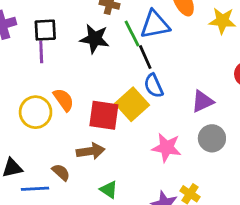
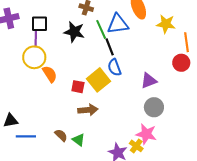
yellow circle: (36, 112) -> (34, 57), moved
red square: (104, 115) -> (78, 87), size x0.6
pink star: (167, 148) -> (146, 134), moved
brown arrow: (91, 151) -> (88, 110), moved
brown semicircle: (61, 172) -> (61, 135), moved

